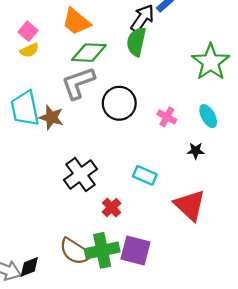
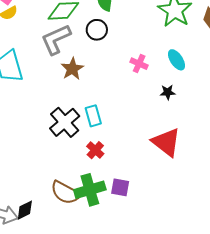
black circle: (119, 103) -> (97, 30), moved, size x0.7
brown star: (51, 117) -> (72, 69), moved, turned 30
cyan rectangle: (145, 175) -> (93, 116), moved, turned 55
purple square: (135, 250) -> (120, 187), size x0.7

